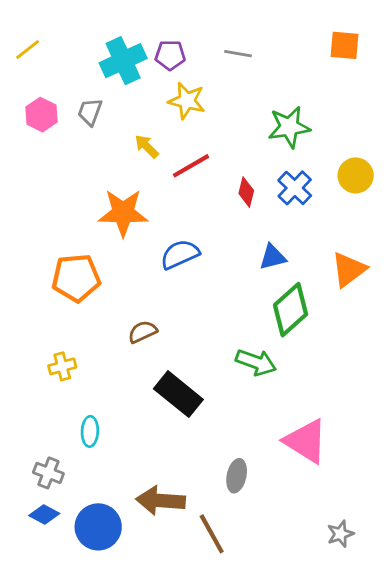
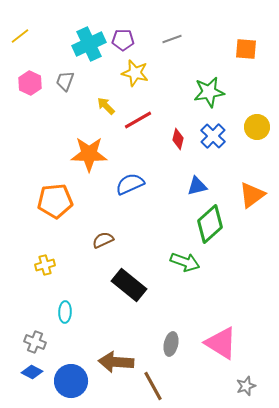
orange square: (345, 45) -> (246, 49), moved
gray line: (238, 54) -> (172, 39), turned -30
pink triangle: (306, 441) -> (221, 343), moved

